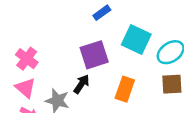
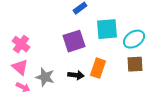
cyan square: (136, 39) -> (107, 29), turned -30
black arrow: (81, 84) -> (76, 75), moved, turned 63

